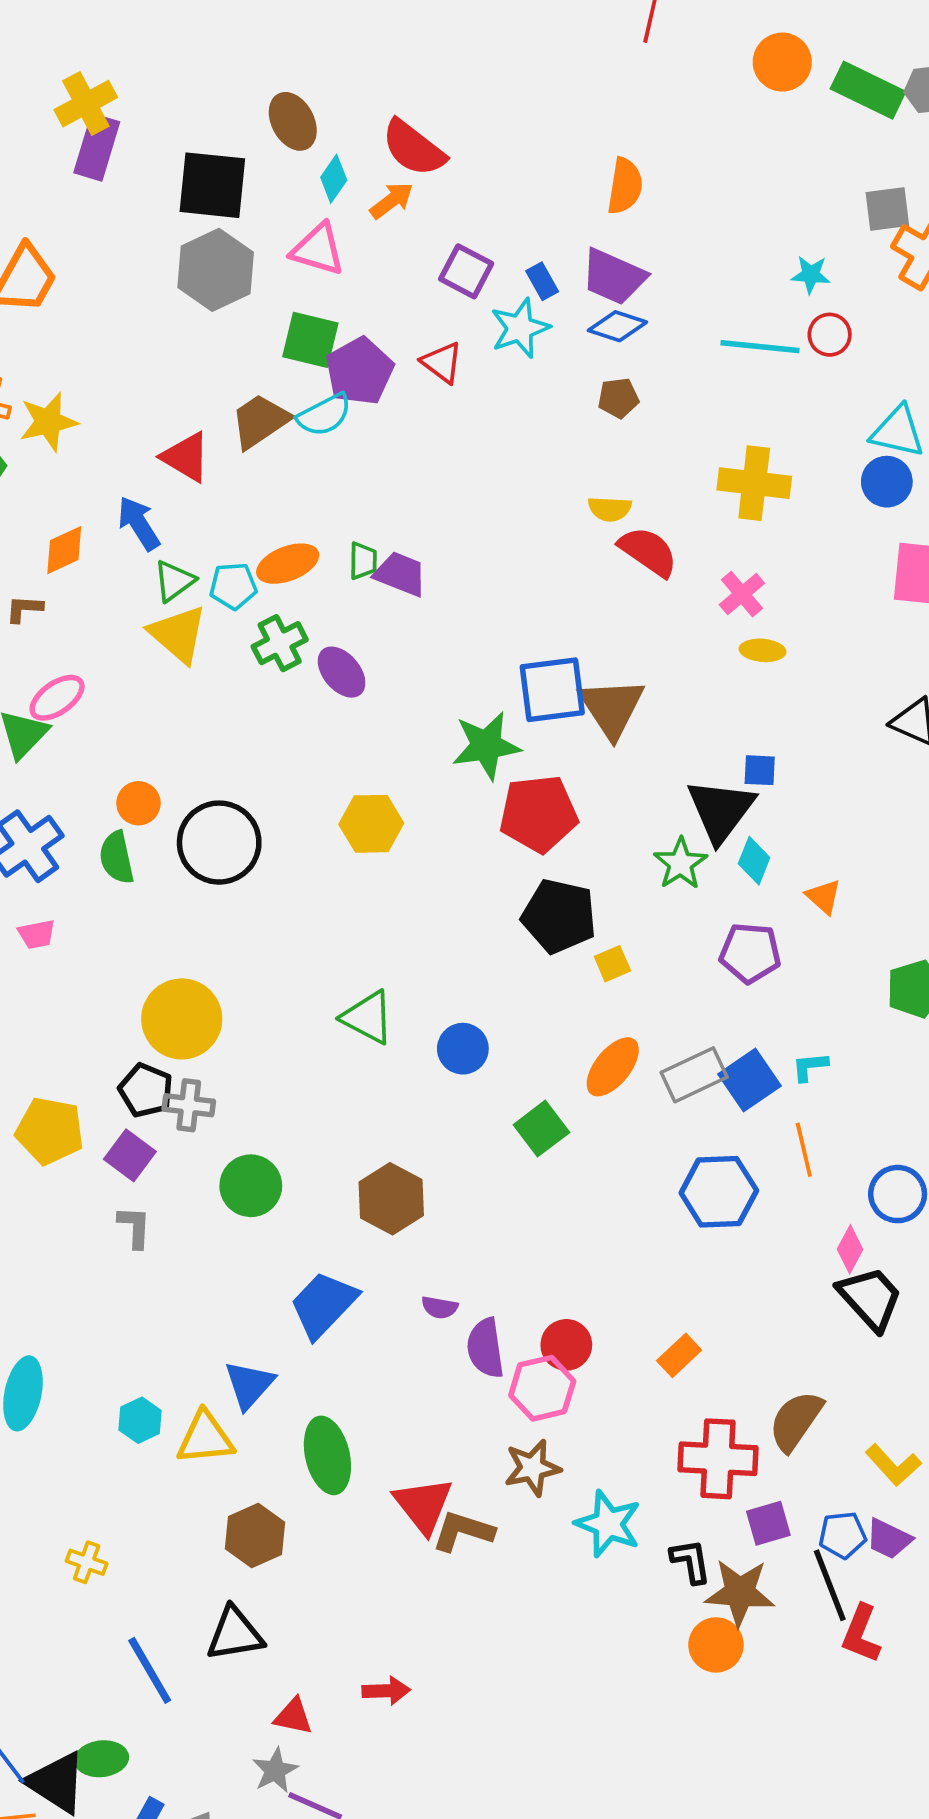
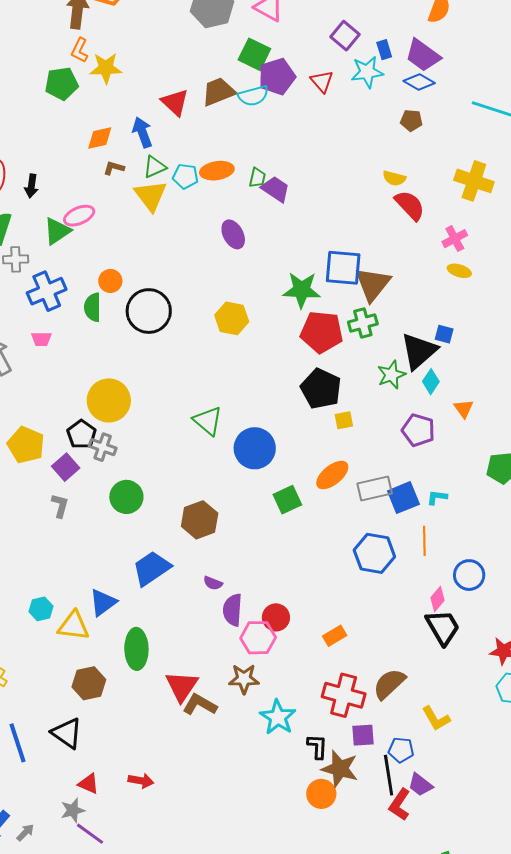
brown L-shape: (24, 609) -> (114, 168), moved
green cross: (280, 643) -> (363, 323), moved
blue circle: (463, 1049) -> (255, 448), size x1.5
purple trapezoid: (889, 1539) -> (420, 785), moved
black triangle: (235, 1634) -> (67, 733), turned 32

